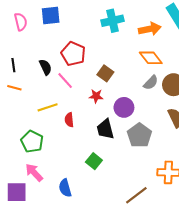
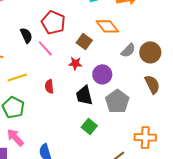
orange diamond: (151, 58) -> (107, 26), moved
yellow line: (48, 107) -> (17, 77), moved
green square: (94, 161) -> (89, 126), moved

